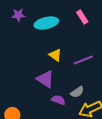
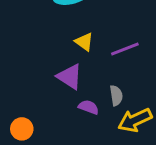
gray semicircle: (77, 92) -> (116, 95), turned -64

